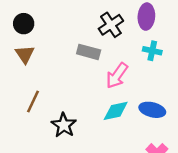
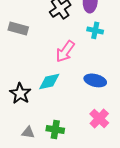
gray rectangle: (89, 52) -> (18, 28), moved
cyan diamond: (116, 111) -> (49, 81), moved

